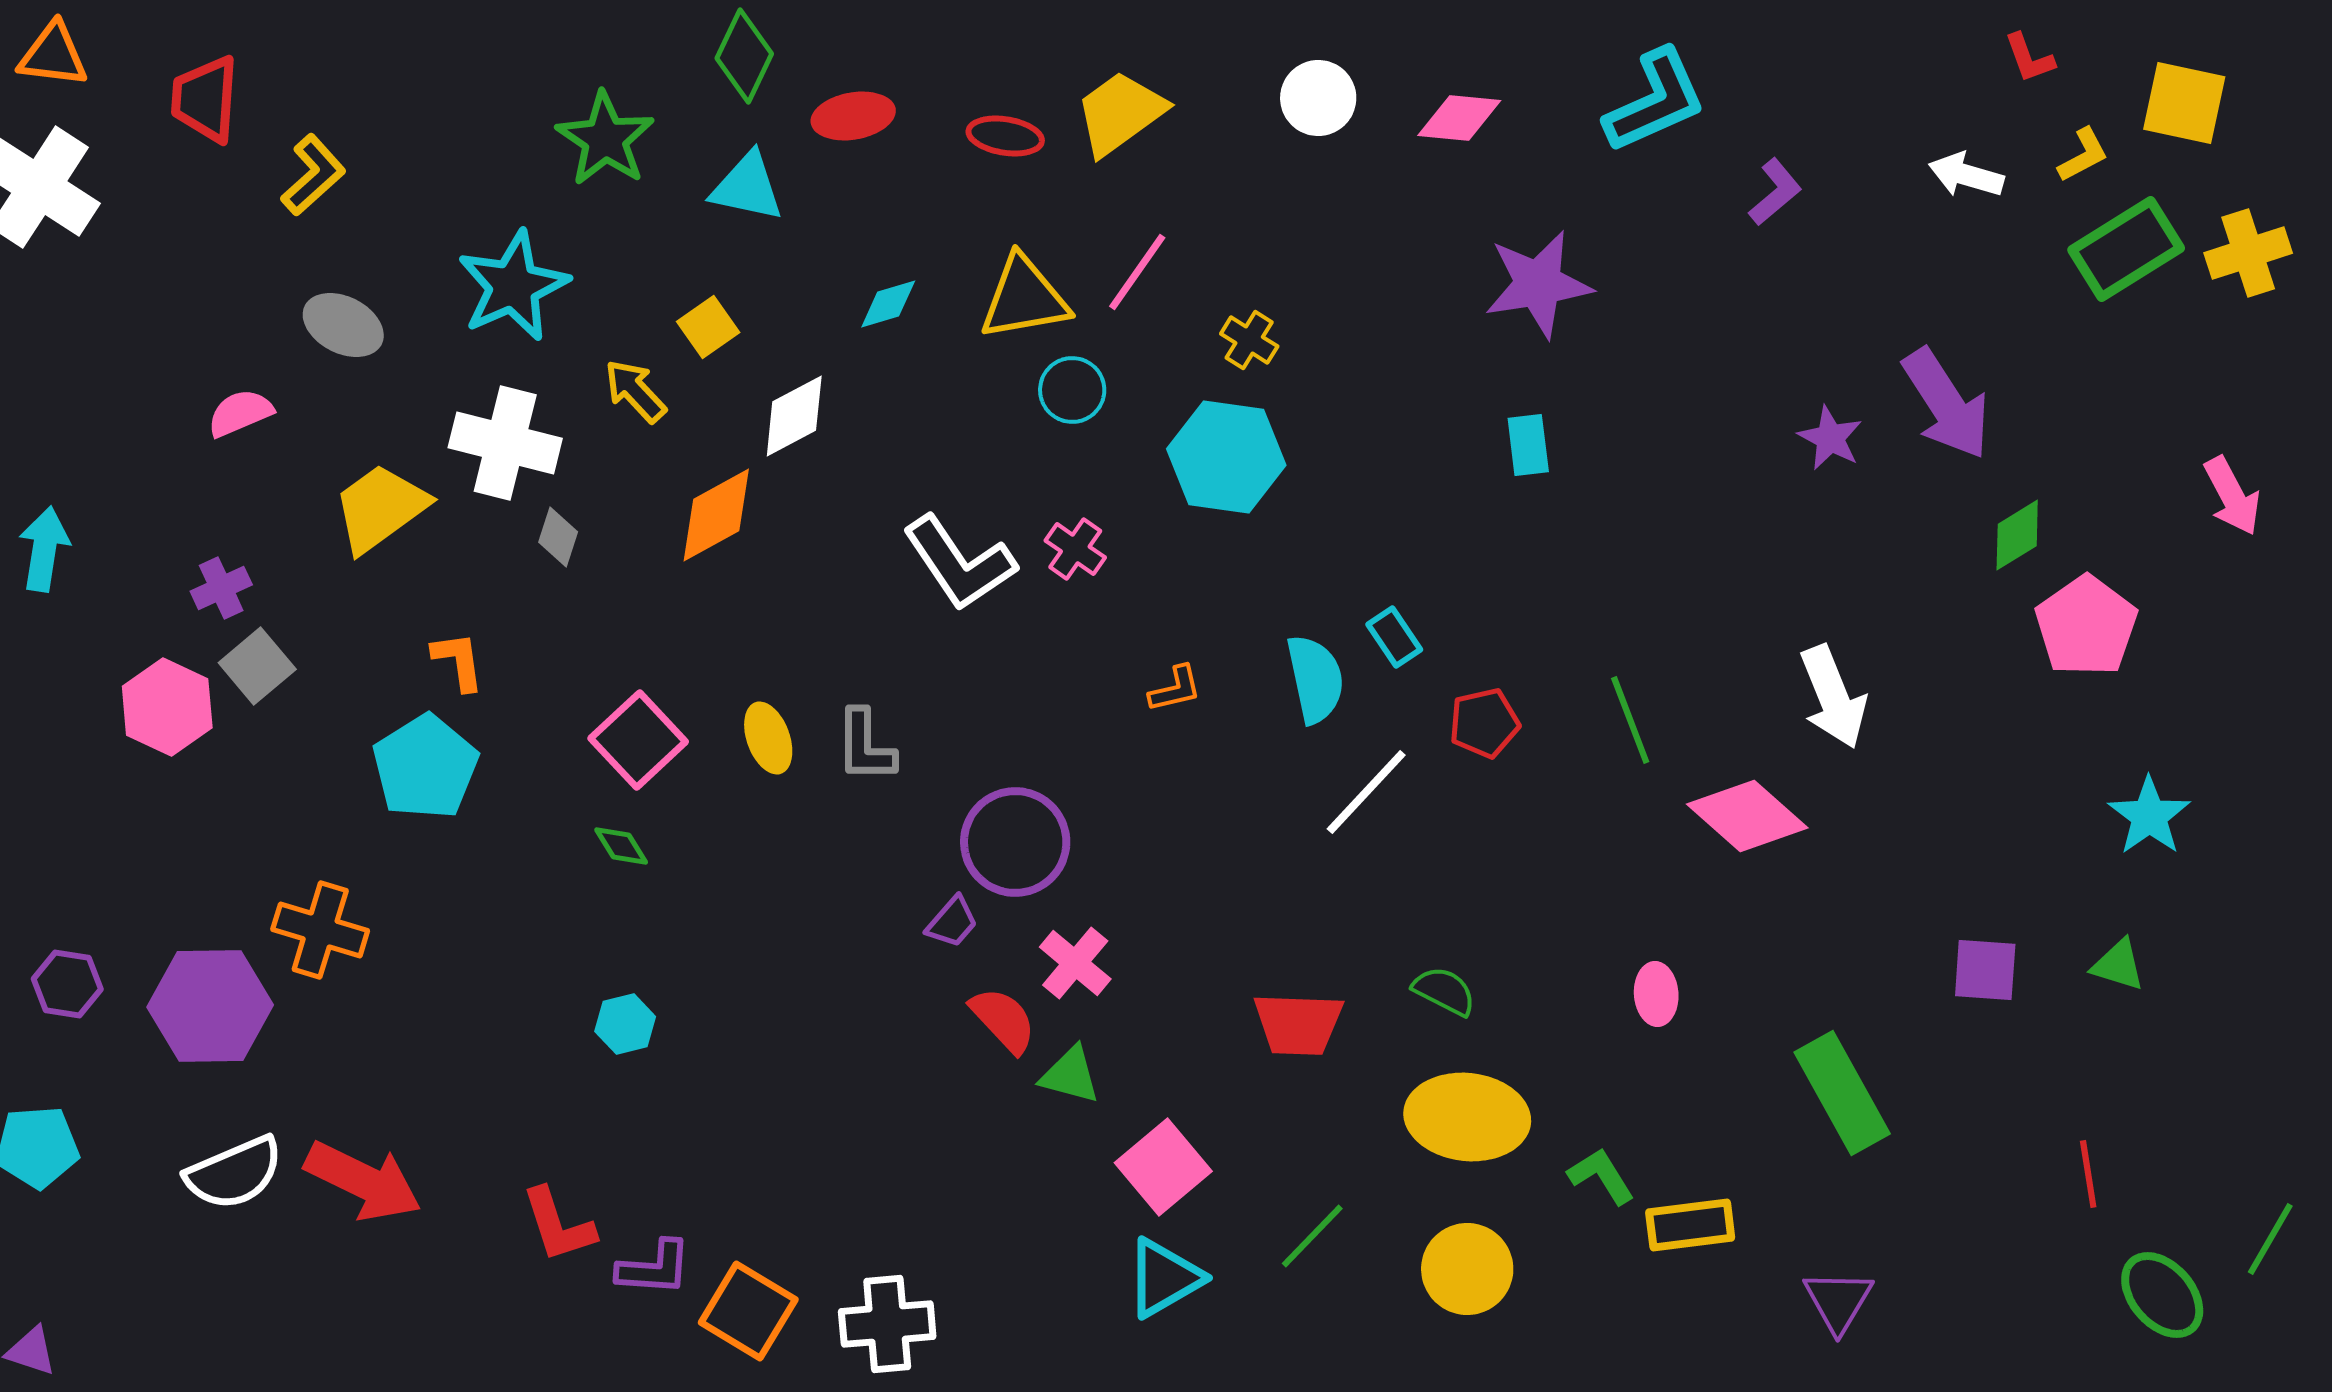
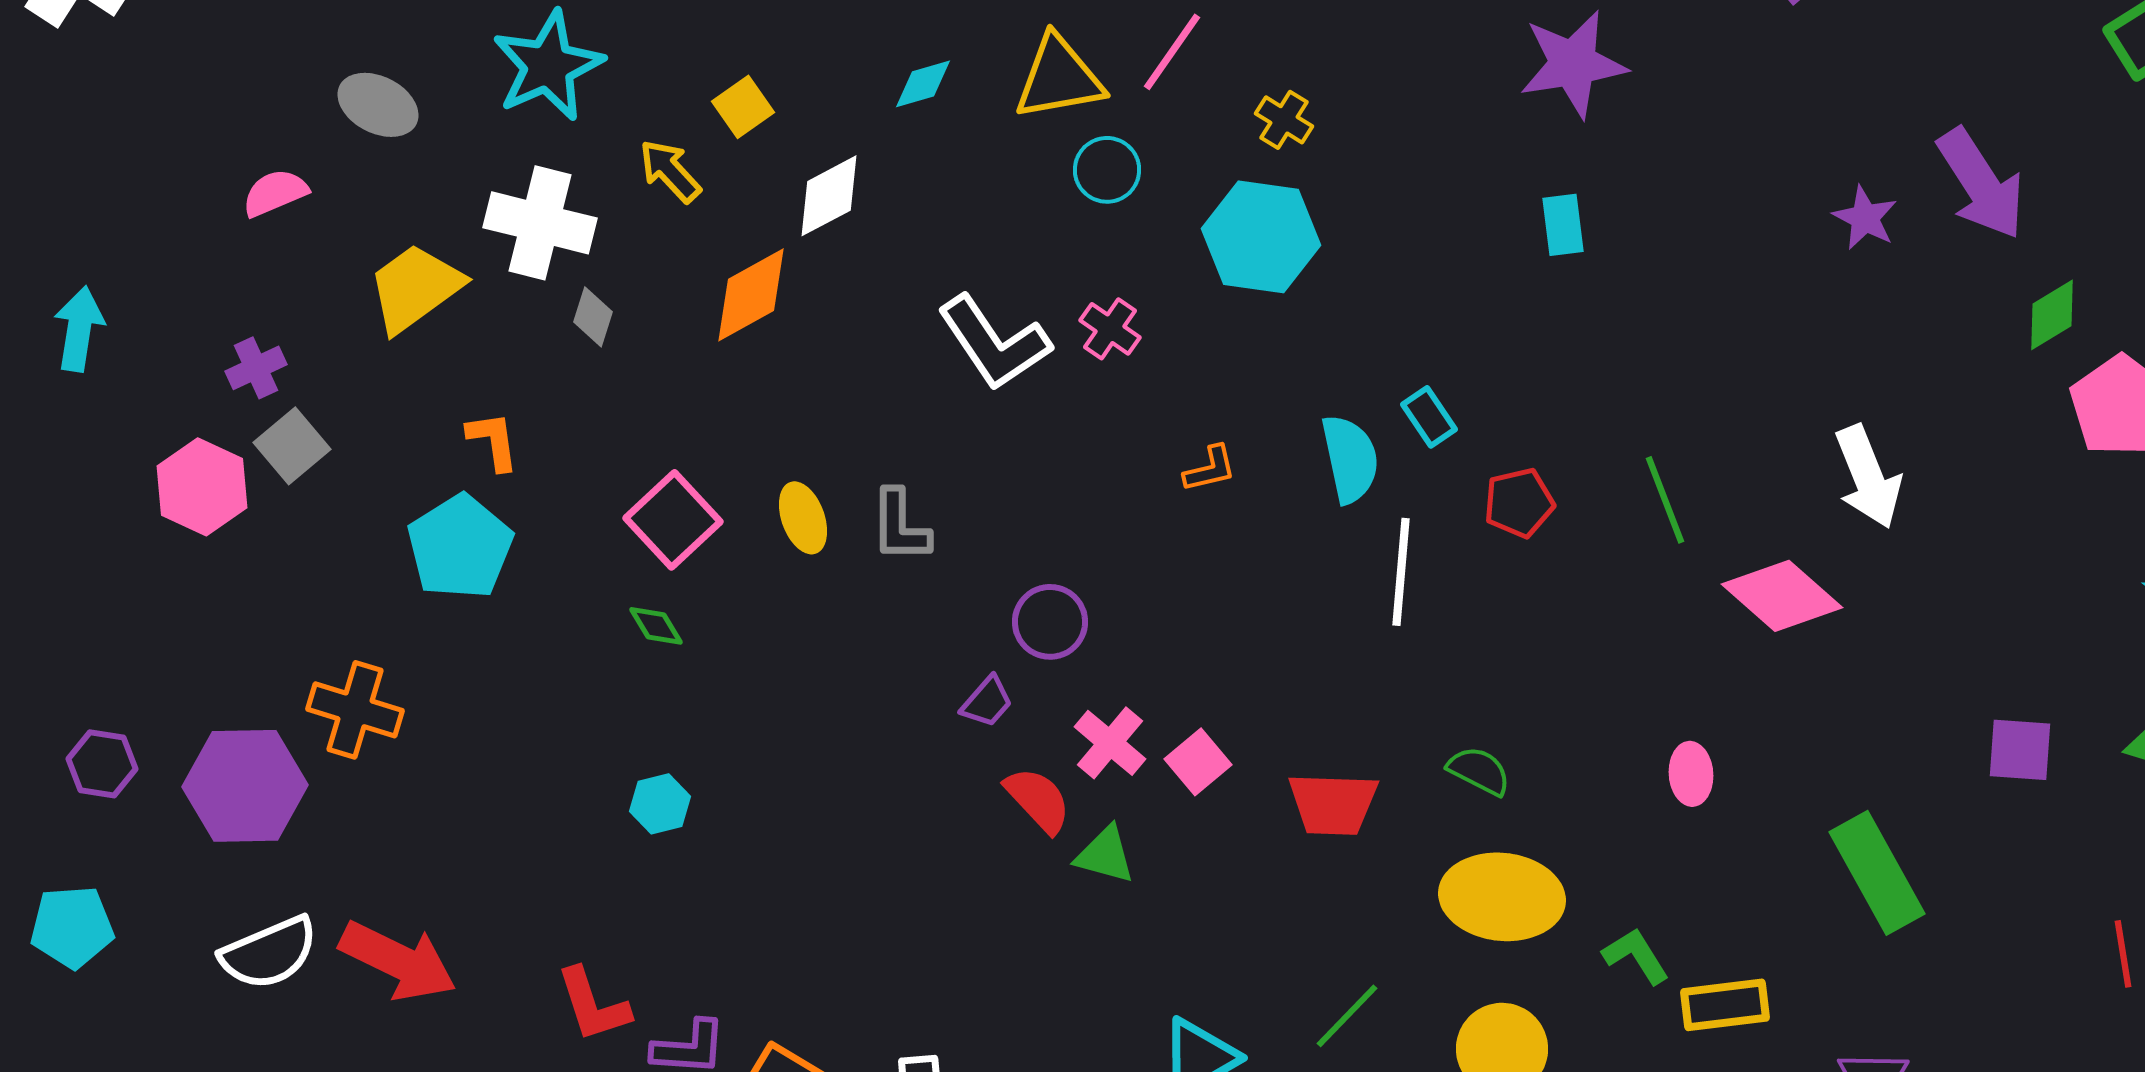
white line: (1366, 792) -> (1401, 572), turned -38
purple circle: (1015, 842) -> (1050, 622), size x0.7
pink square: (1163, 1167) -> (1198, 762), moved, size x0.7

